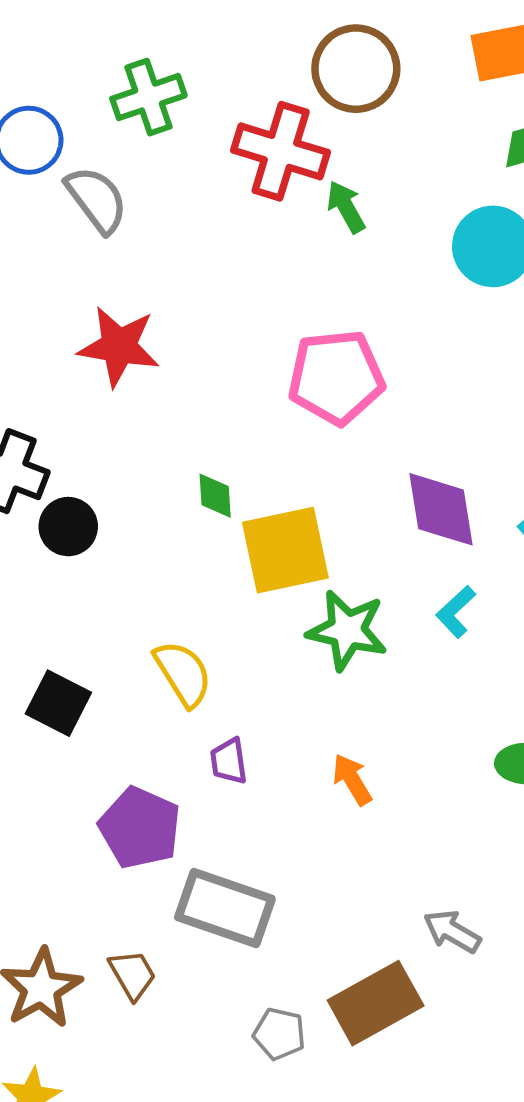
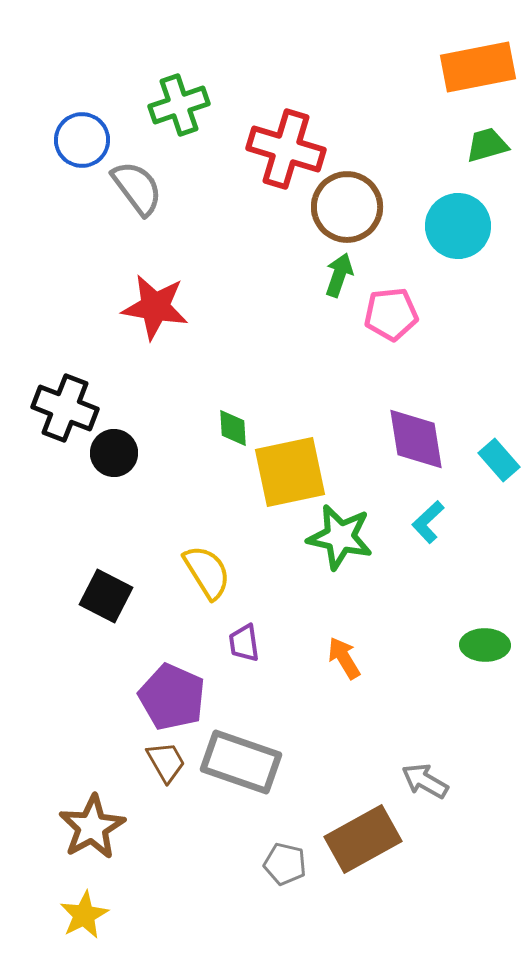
brown circle: (356, 69) -> (347, 207), moved
green arrow: (346, 207) -> (339, 275), moved, turned 48
pink pentagon: (336, 377) -> (391, 314), moved, size x0.7
brown trapezoid: (132, 975) -> (166, 762), moved

